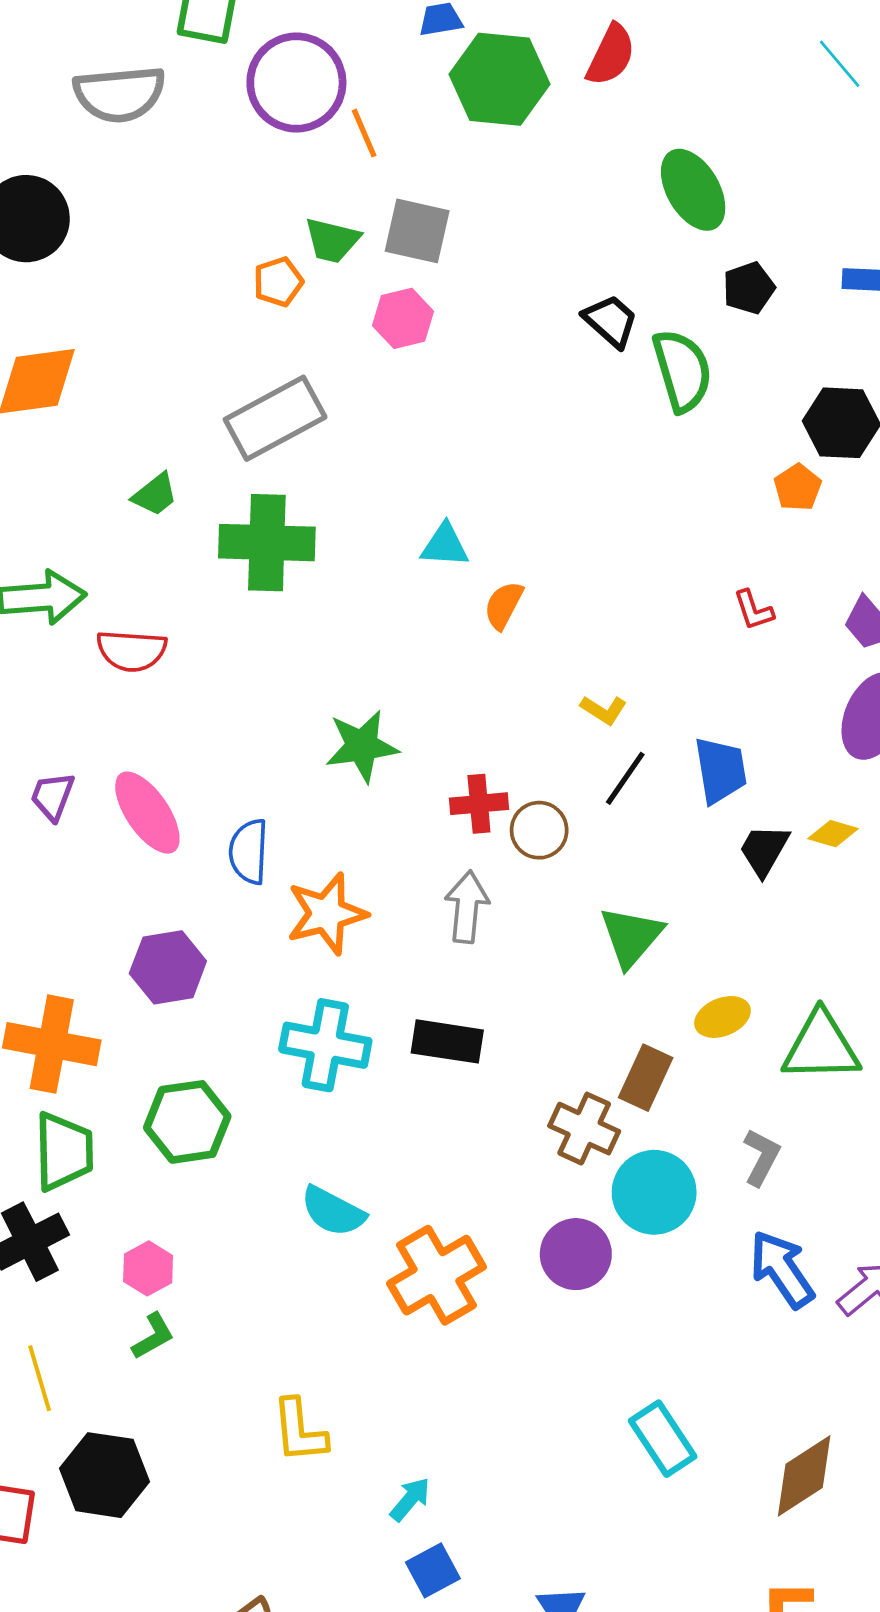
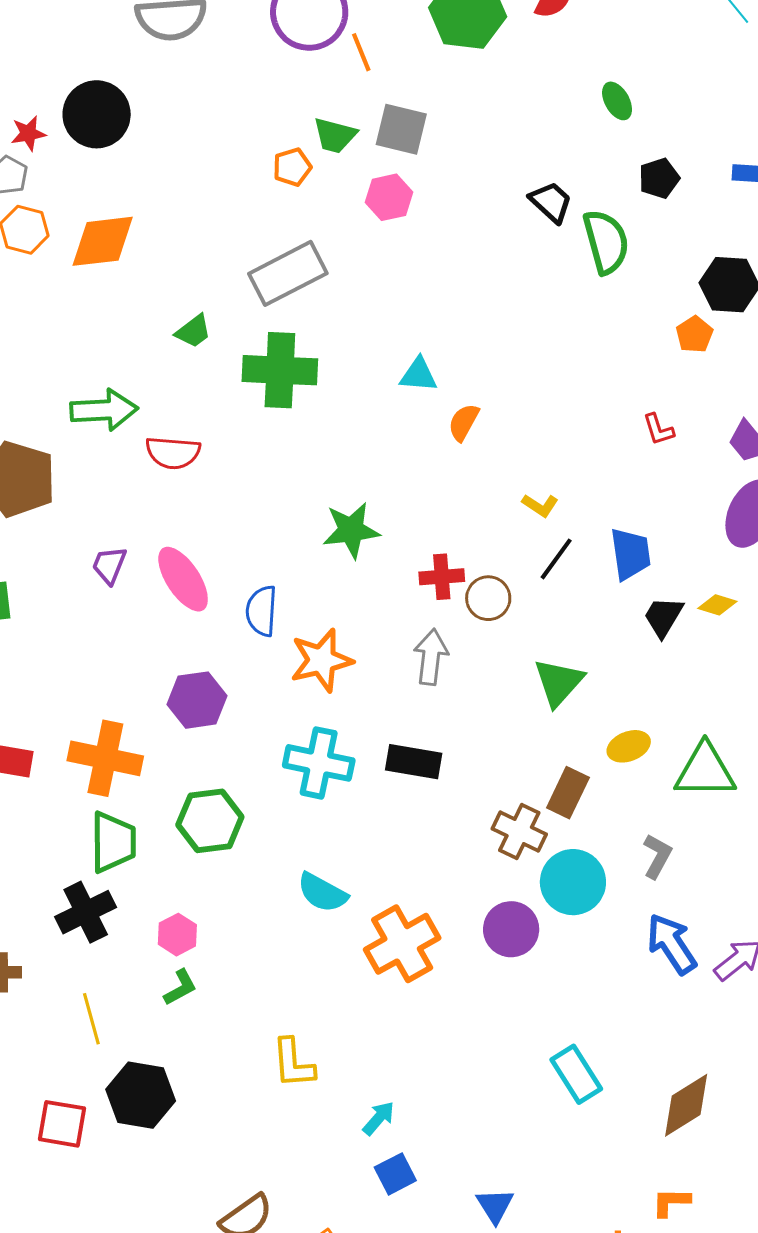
green ellipse: (693, 190) -> (617, 101), size x0.6

